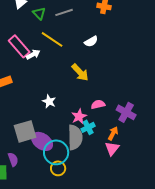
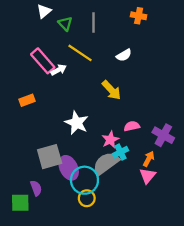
gray line: (64, 12) -> (93, 23), turned -72
white star: (49, 101) -> (77, 123), size x1.5
gray semicircle: (75, 137) -> (106, 163), turned -125
purple ellipse: (42, 141) -> (69, 168), turned 30

